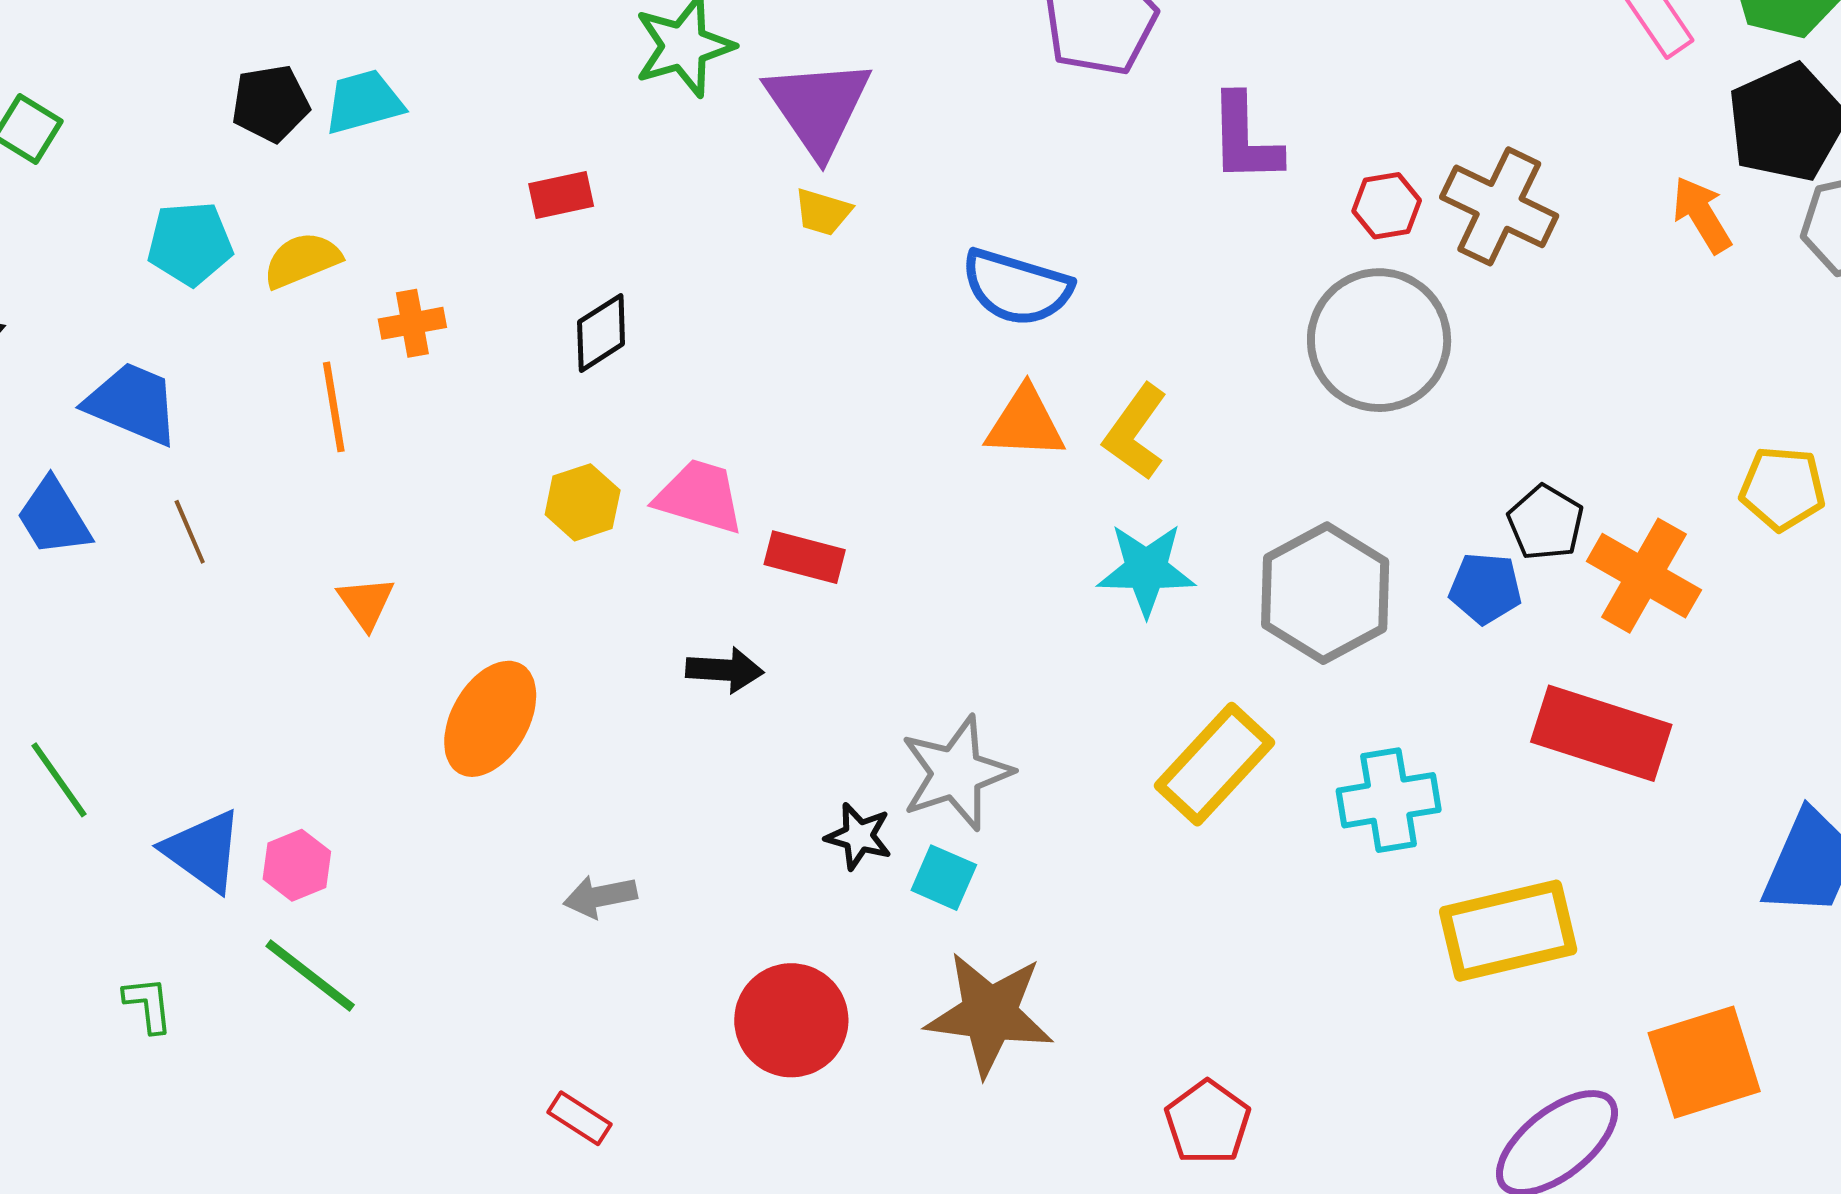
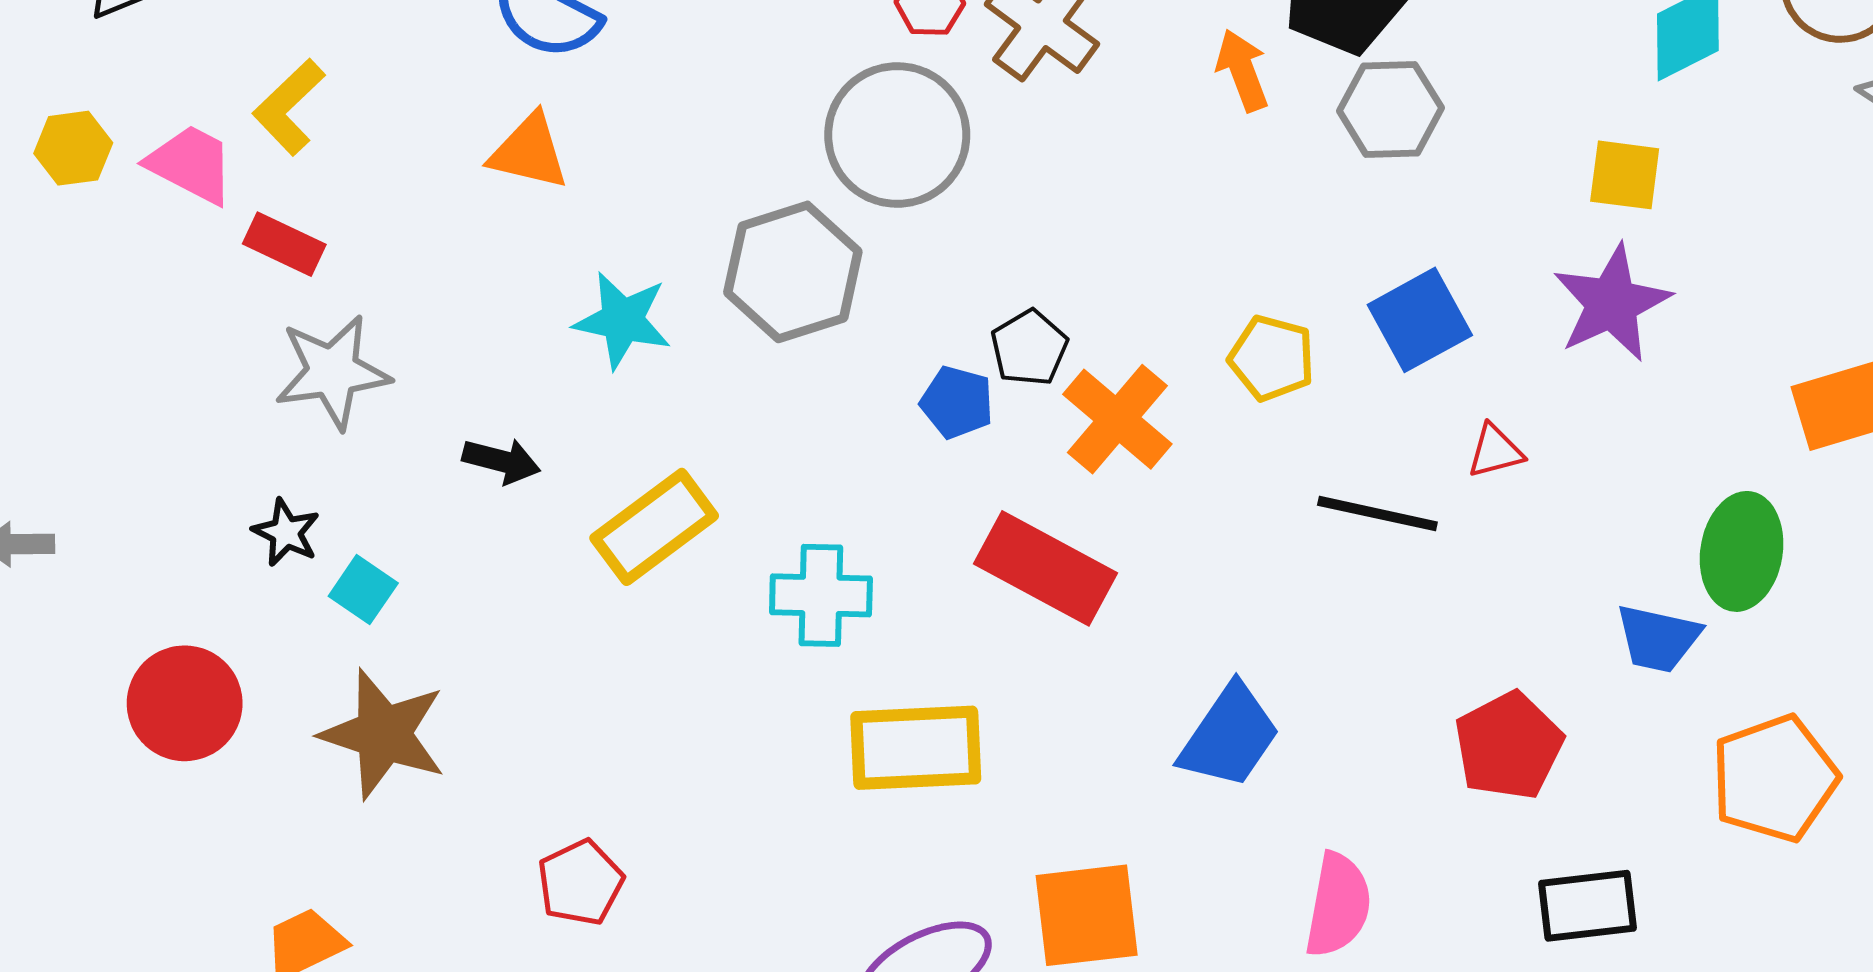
yellow L-shape: (1135, 432) -> (289, 107), moved
gray hexagon: (1325, 593) -> (793, 272), moved
black arrow: (725, 670) -> (501, 461), moved
gray star: (956, 773) -> (332, 372), moved

